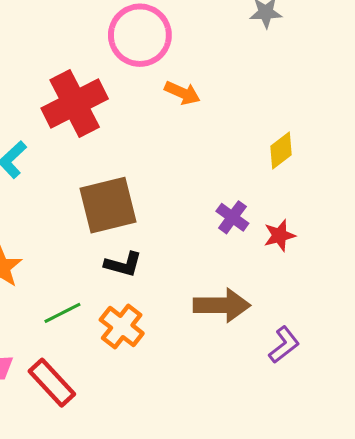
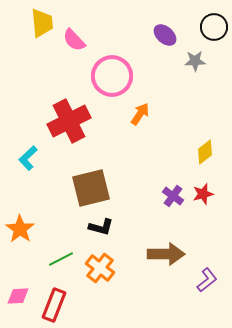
orange arrow: (182, 93) -> (140, 114), turned -80
red star: (279, 235) -> (203, 194), moved
red rectangle: (52, 383) -> (54, 305), turned 64

